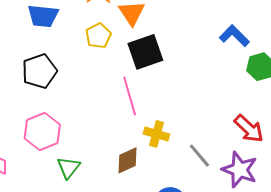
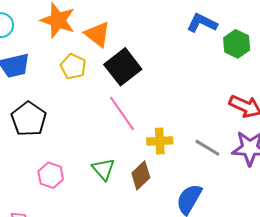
pink hexagon: (42, 131) -> (51, 175), size x0.7
green triangle: (68, 167) -> (103, 169), moved

